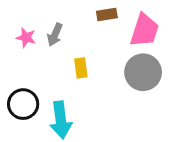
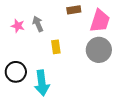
gray arrow: (55, 35) -> (38, 24), turned 133

